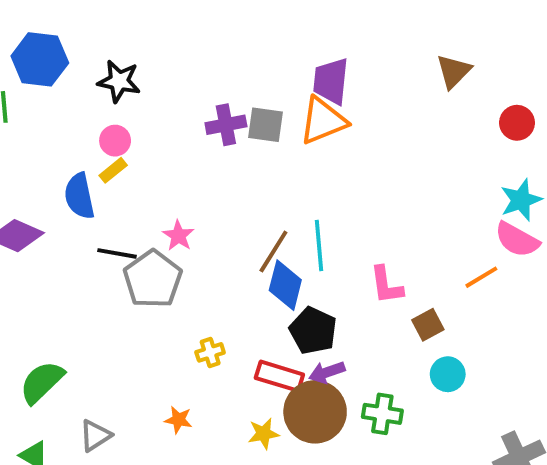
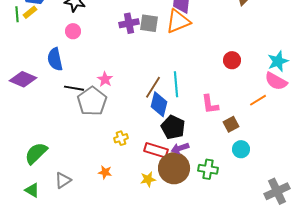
red circle: (517, 123) -> (232, 60), moved
yellow rectangle: (113, 170) -> (30, 12), moved

